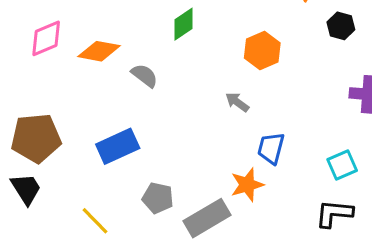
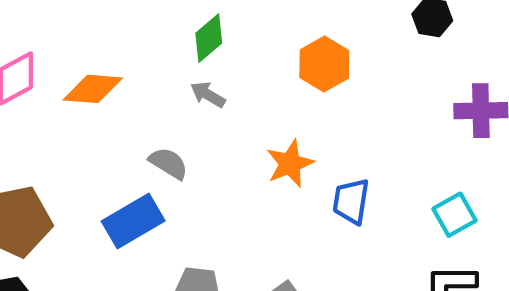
gray semicircle: (145, 76) -> (169, 163), moved
gray arrow: (237, 102) -> (208, 95), moved
orange star: (247, 185) -> (290, 164), moved

